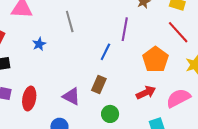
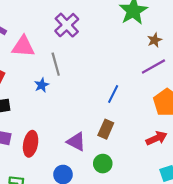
gray line: (70, 21) -> (56, 64), moved
purple line: (125, 29) -> (153, 67), moved, turned 50
green circle: (110, 114) -> (103, 164), moved

